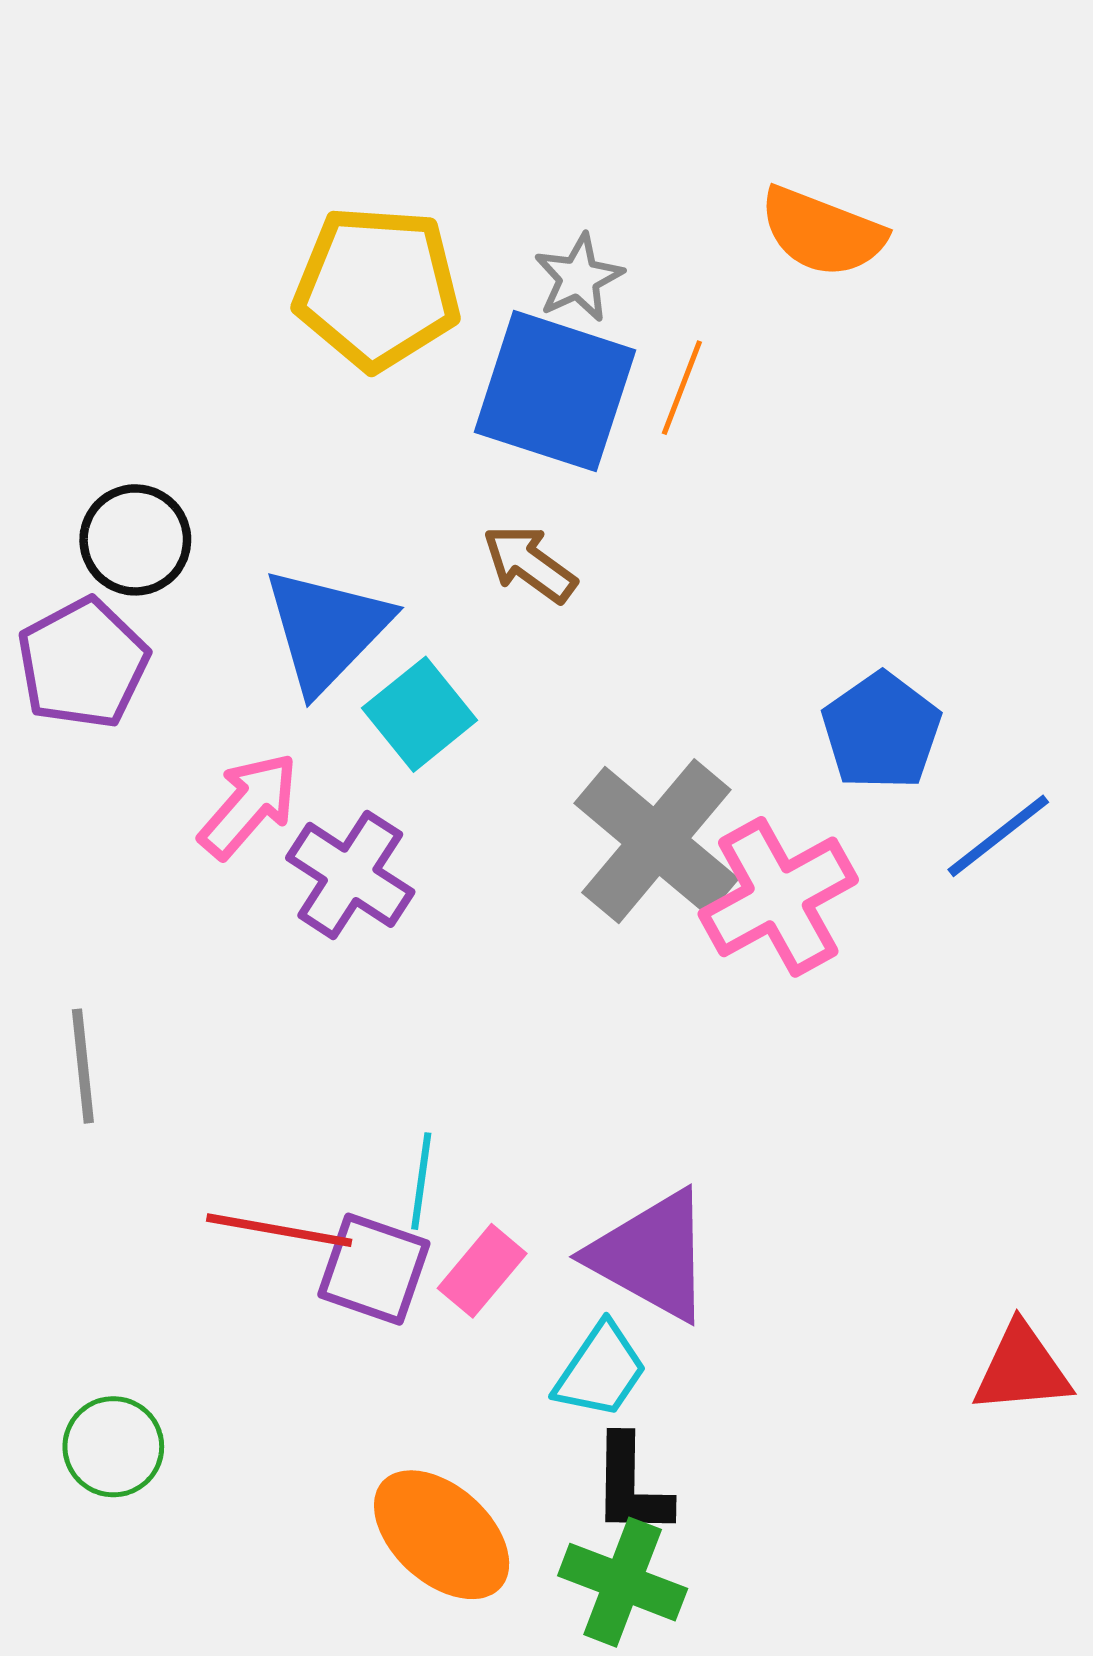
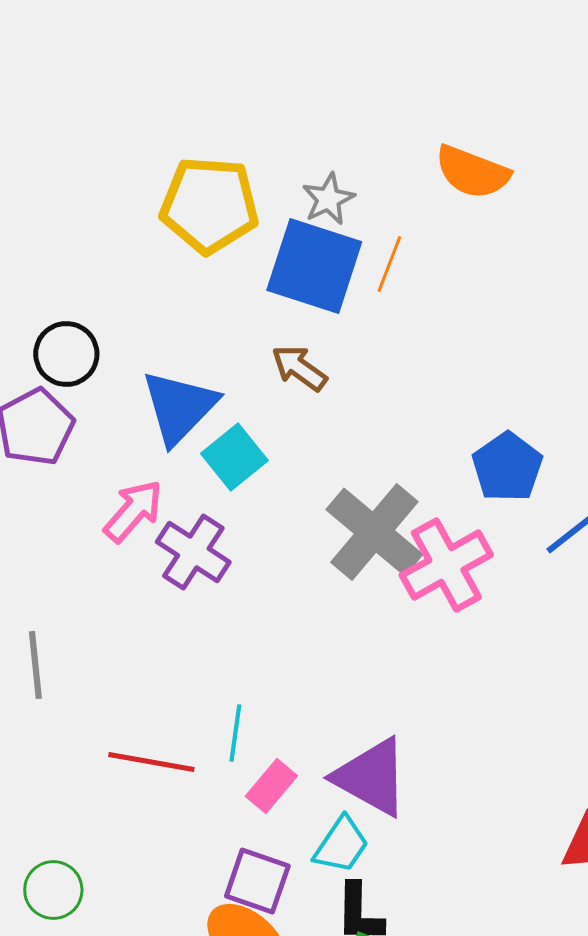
purple square: (374, 1269) -> (257, 881), moved

